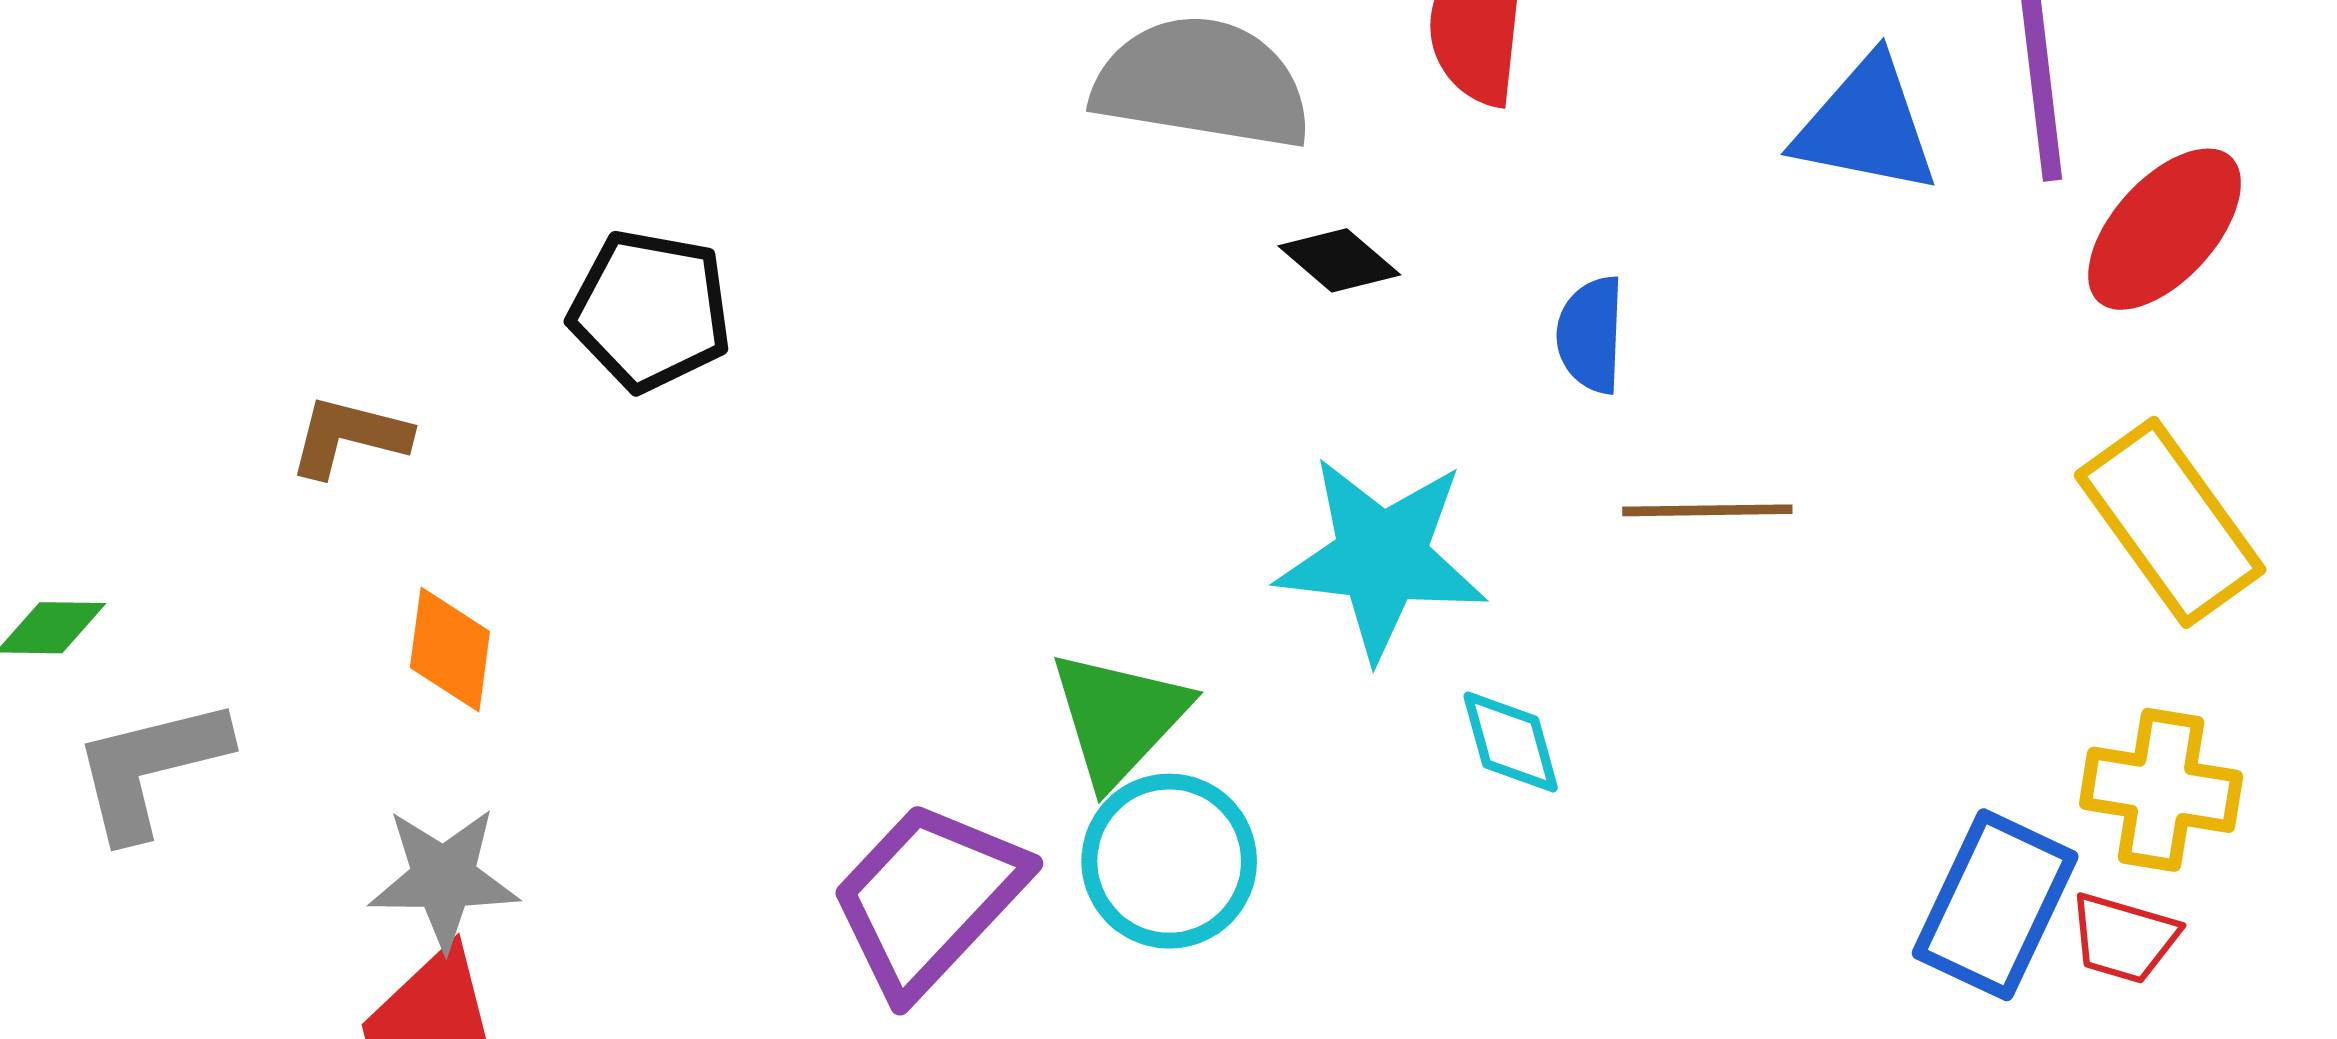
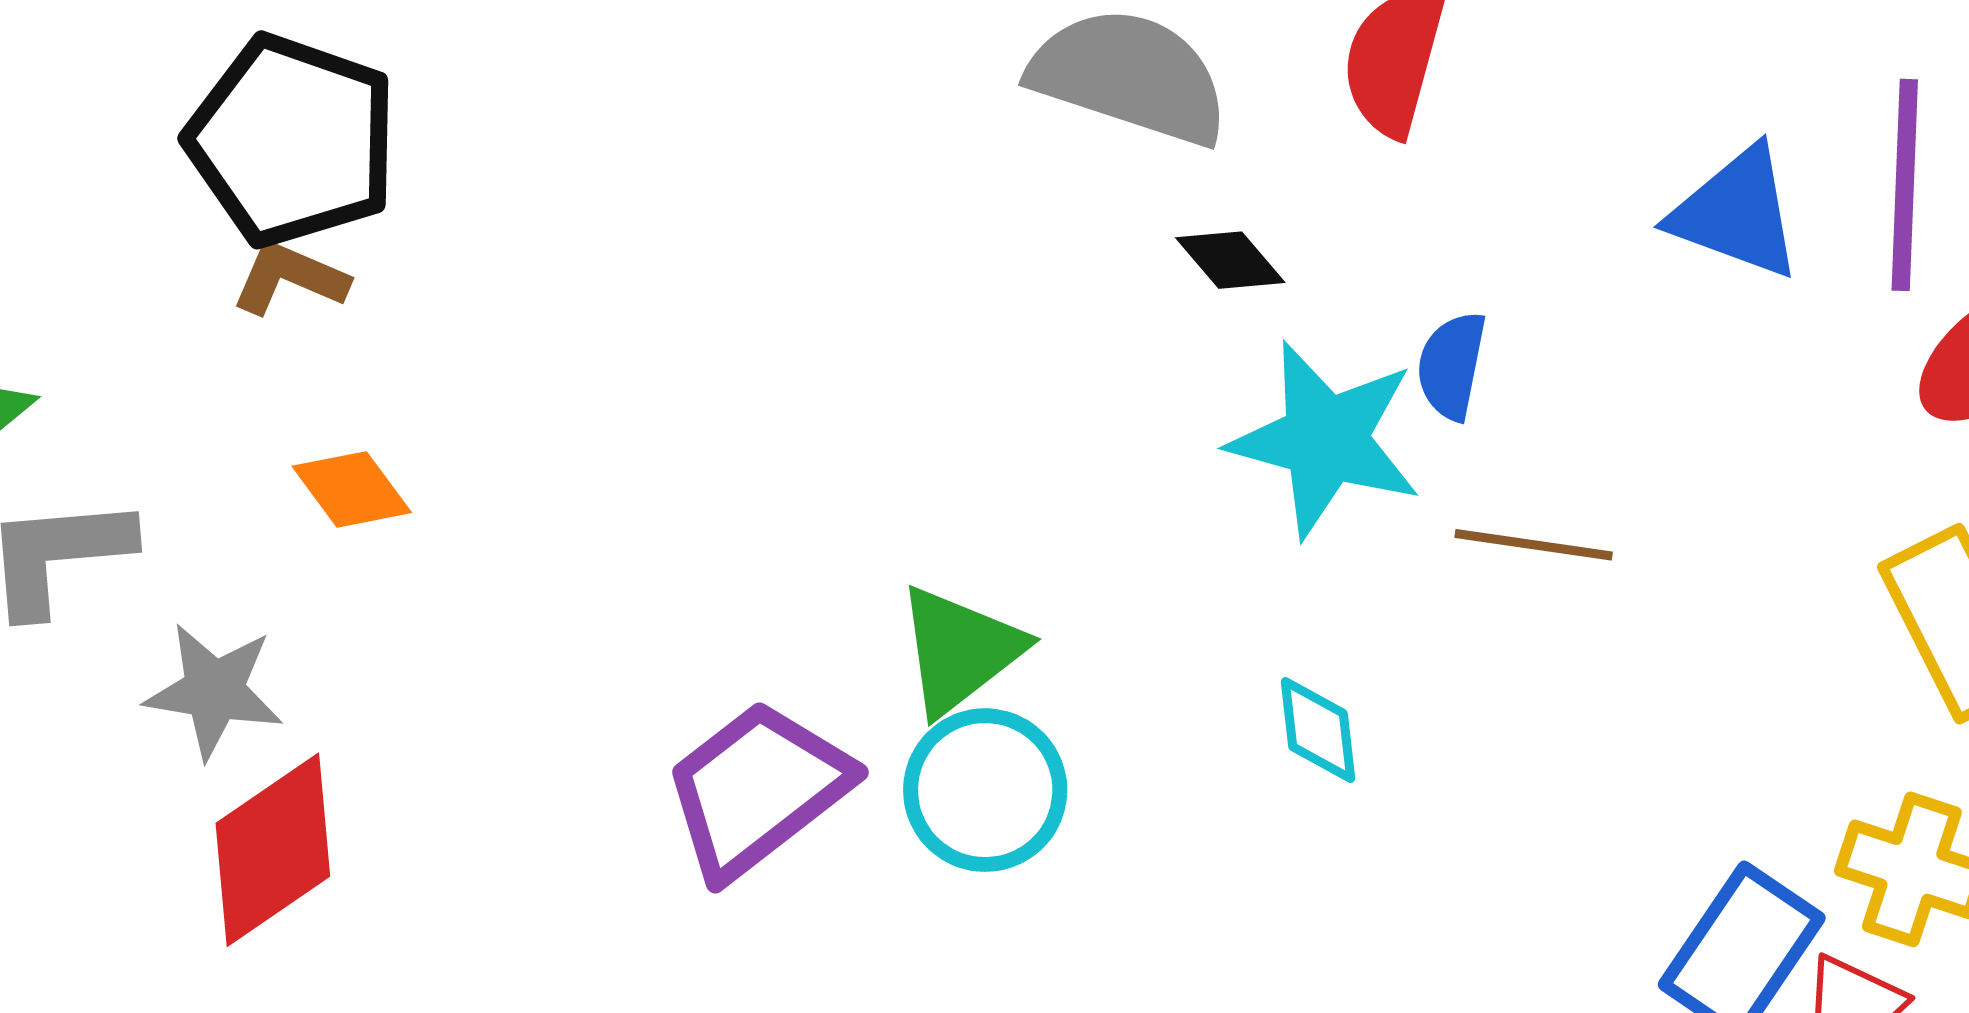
black pentagon: (650, 310) -> (292, 141), moved, size x1.4
cyan star: (1382, 558) -> (1325, 439), moved
orange diamond: (450, 650) -> (352, 489), turned -53
gray star: (444, 878) -> (214, 691), moved

